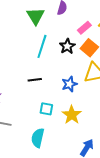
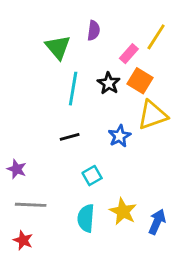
cyan square: (46, 109) -> (92, 176), turned -32
yellow star: (72, 115) -> (123, 211), moved

